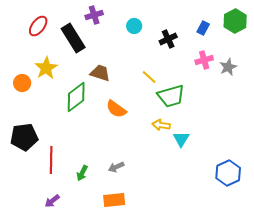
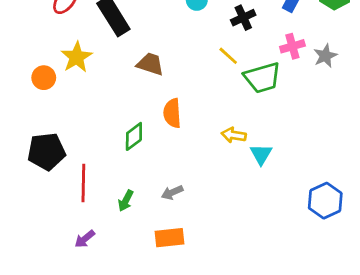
yellow line: (149, 77) -> (228, 56), moved
green trapezoid: (171, 96) -> (262, 78), moved
green diamond: (76, 97) -> (134, 136), moved, size x0.7
orange semicircle: (116, 109) -> (172, 113), turned 50

